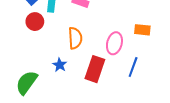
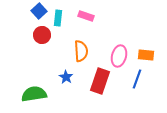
orange rectangle: (142, 30) -> (146, 55), moved
green semicircle: (27, 83) -> (34, 94), turned 45

